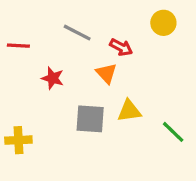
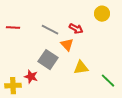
gray line: (77, 33) -> (50, 30), moved
red star: (53, 78) -> (31, 77), moved
gray square: (90, 119) -> (48, 60), moved, turned 30

